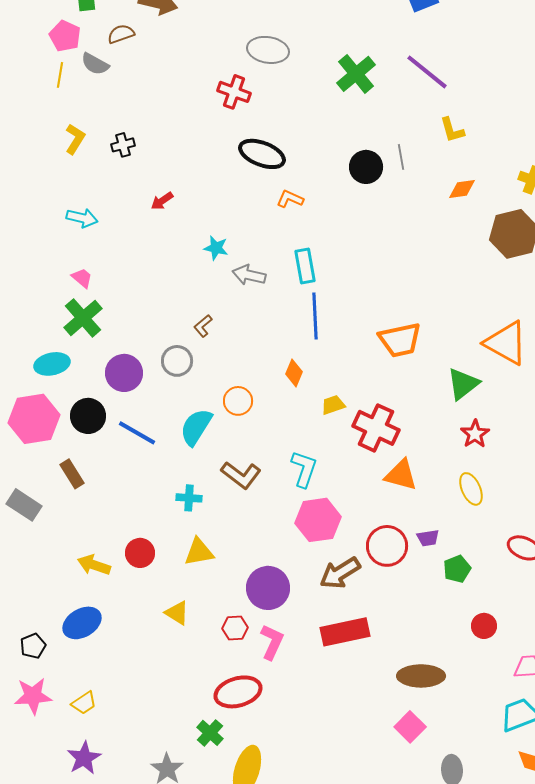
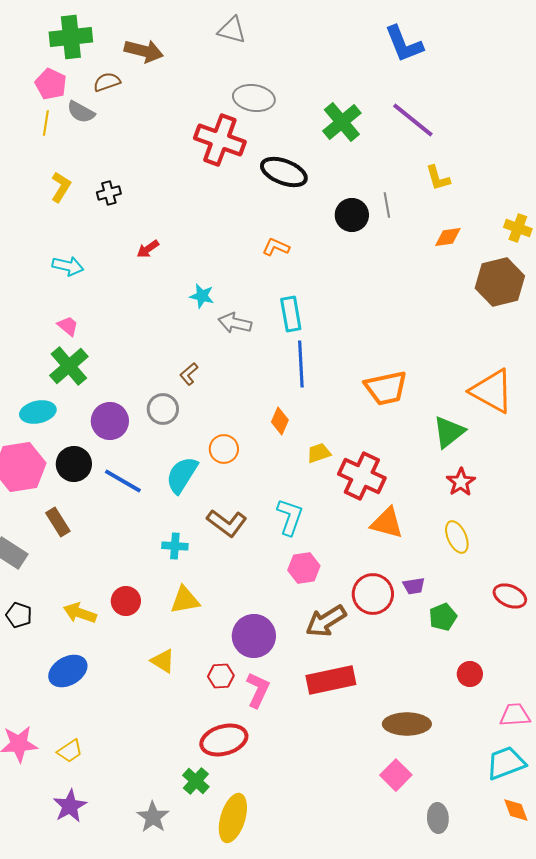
red cross: (234, 92) -> (220, 140), size x1.5
black ellipse: (262, 154) -> (284, 172), moved
pink hexagon: (318, 520) -> (304, 568), size x0.7
black pentagon: (33, 646) -> (19, 615), moved, turned -30

